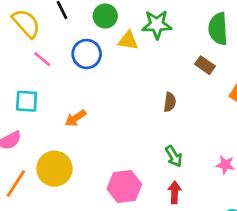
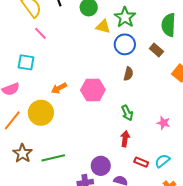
green star: (157, 25) -> (125, 17), turned 30
blue circle: (87, 54) -> (125, 44), moved
orange arrow: (76, 118) -> (59, 88), moved
pink hexagon: (124, 187) -> (93, 90), moved

